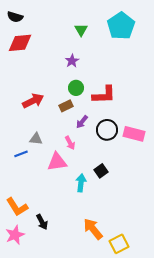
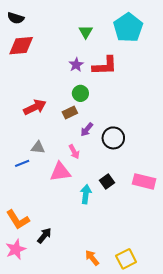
red L-shape: (104, 95) -> (105, 66), moved
pink rectangle: (134, 134) -> (144, 181), moved
black arrow: (42, 222) -> (44, 236), turned -112
orange arrow: (93, 229) -> (92, 258), moved, size x0.7

